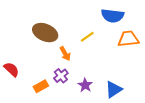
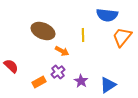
yellow line: (87, 37) -> (83, 35), turned -56
orange trapezoid: (128, 39) -> (122, 37), turned -45
orange arrow: (65, 54) -> (62, 51), turned -32

